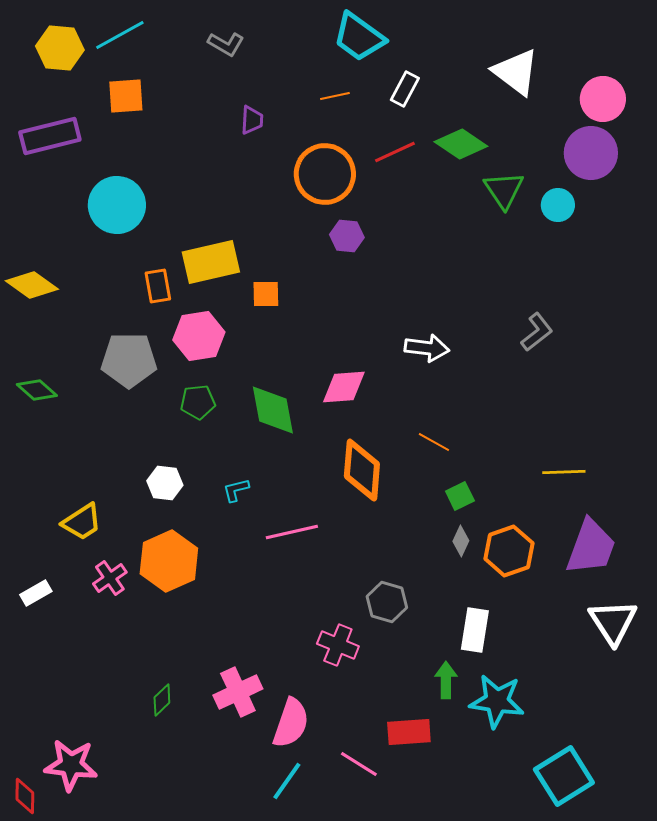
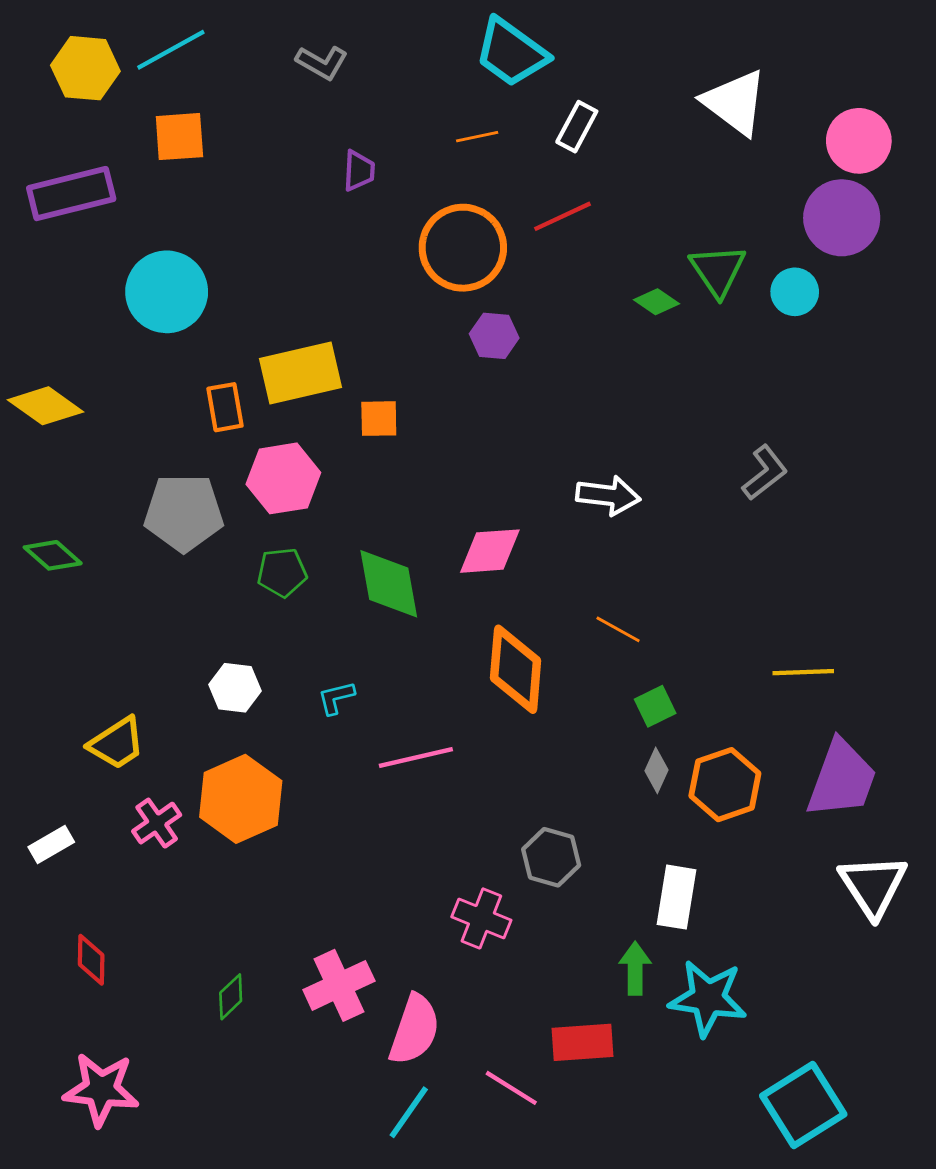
green diamond: (461, 144) -> (657, 302), moved, size x0.6
red diamond: (25, 796) -> (91, 960), moved

